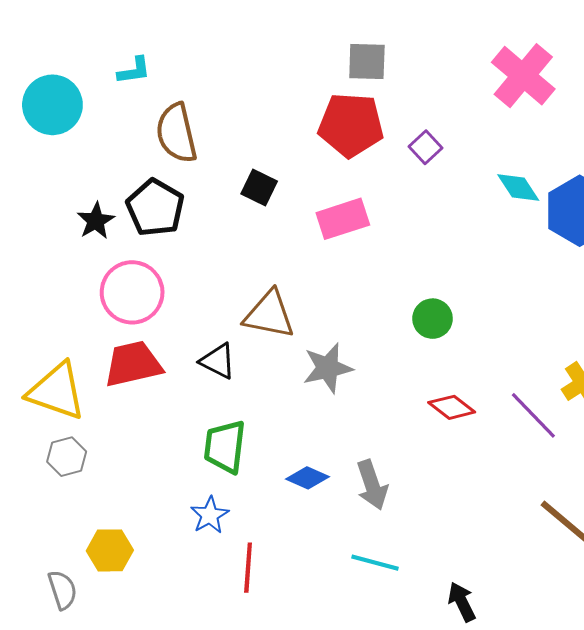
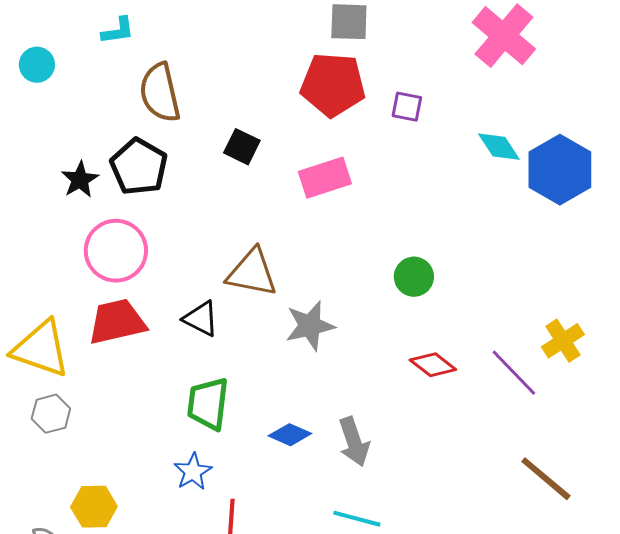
cyan circle: (52, 105) -> (37, 65), size x0.6
purple square: (425, 147) -> (407, 107), turned -36

